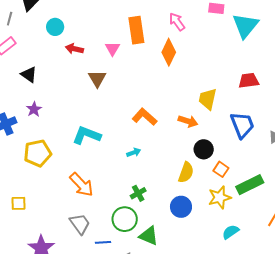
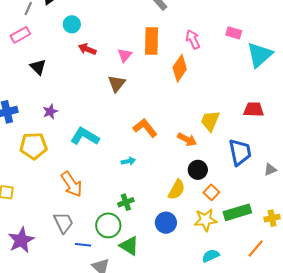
brown triangle: (97, 79) -> (117, 84), moved
purple star: (34, 109) -> (50, 112), moved

